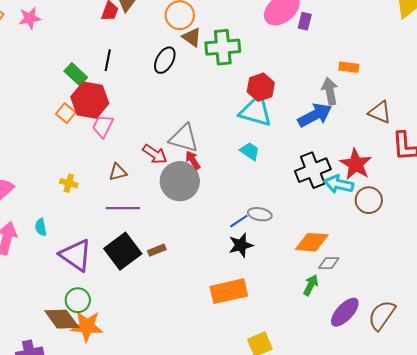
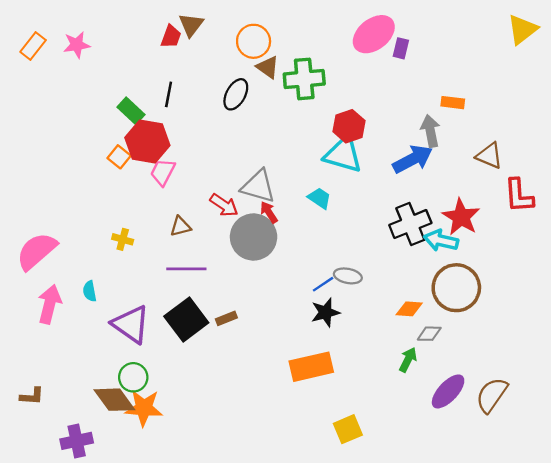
cyan trapezoid: (250, 151) -> (320, 198), moved
brown circle: (369, 200) -> (456, 288), moved, size x1.5
orange diamond: (312, 242) -> (409, 309), size x0.7

